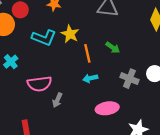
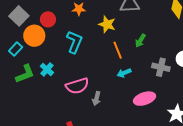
yellow star: (70, 34) -> (107, 24), moved
cyan L-shape: (44, 38) -> (74, 42), turned -80
green arrow: (113, 47) -> (140, 41), turned 96

